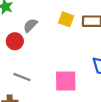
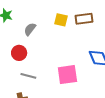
red circle: (15, 41) -> (19, 53), moved

